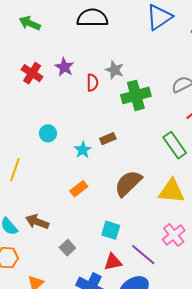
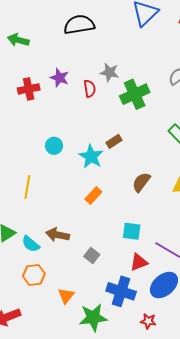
red cross: (32, 73) -> (29, 89), turned -35
cyan star: (83, 150) -> (91, 157), size x1.4
brown semicircle: (128, 183) -> (141, 182), size x0.7

